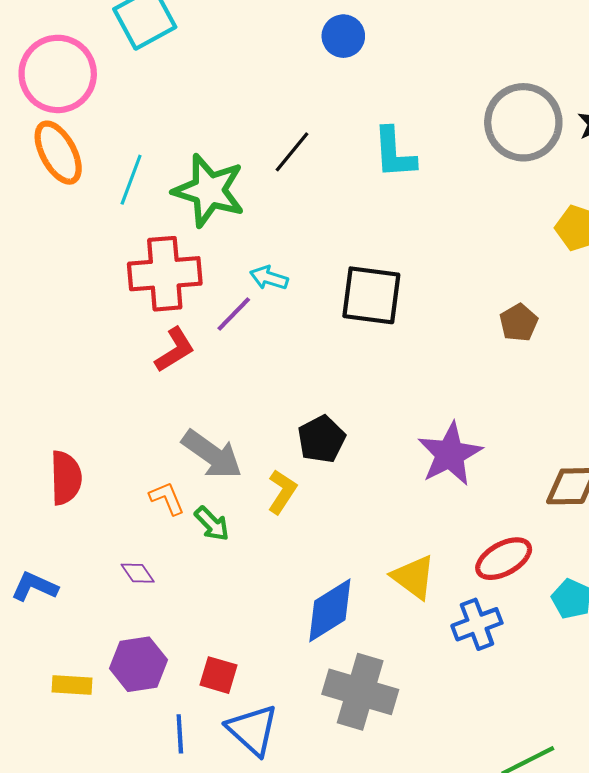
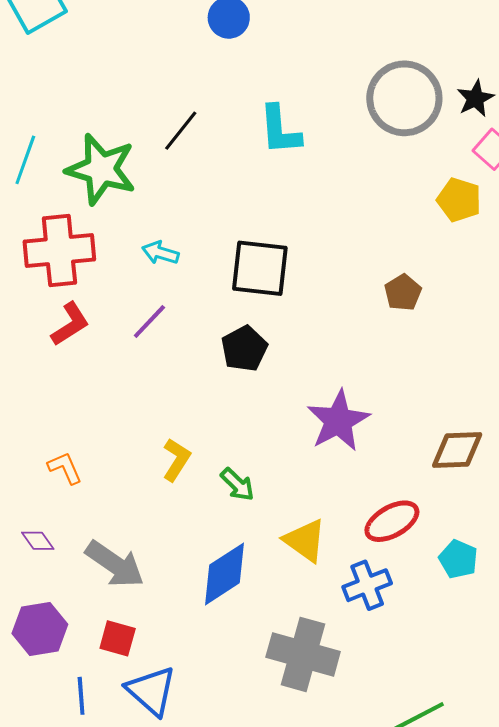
purple line: (234, 314) -> (149, 321), moved
black pentagon: (321, 439) -> (244, 349), moved
gray arrow: (212, 454) -> (115, 564), moved
green arrow: (212, 524) -> (237, 484), moved
gray cross: (360, 692) -> (303, 654), moved

